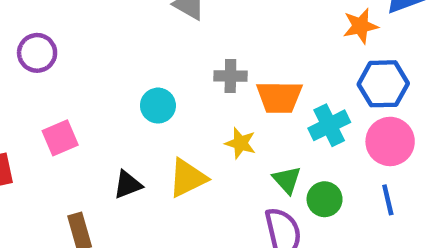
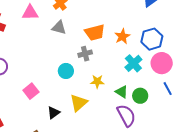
orange star: (360, 26) -> (122, 36), moved
orange trapezoid: (279, 97) -> (95, 32), moved
cyan circle: (158, 106) -> (66, 71), moved
pink square: (60, 138) -> (31, 91), moved

